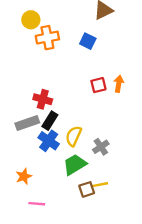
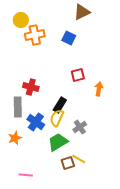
orange arrow: (119, 84) -> (99, 89), moved
black rectangle: (50, 121) -> (60, 105), moved
gray rectangle: (27, 123) -> (18, 107), turned -72
orange star: (24, 176) -> (15, 138), moved
yellow line: (100, 185) -> (79, 159), turned 40

